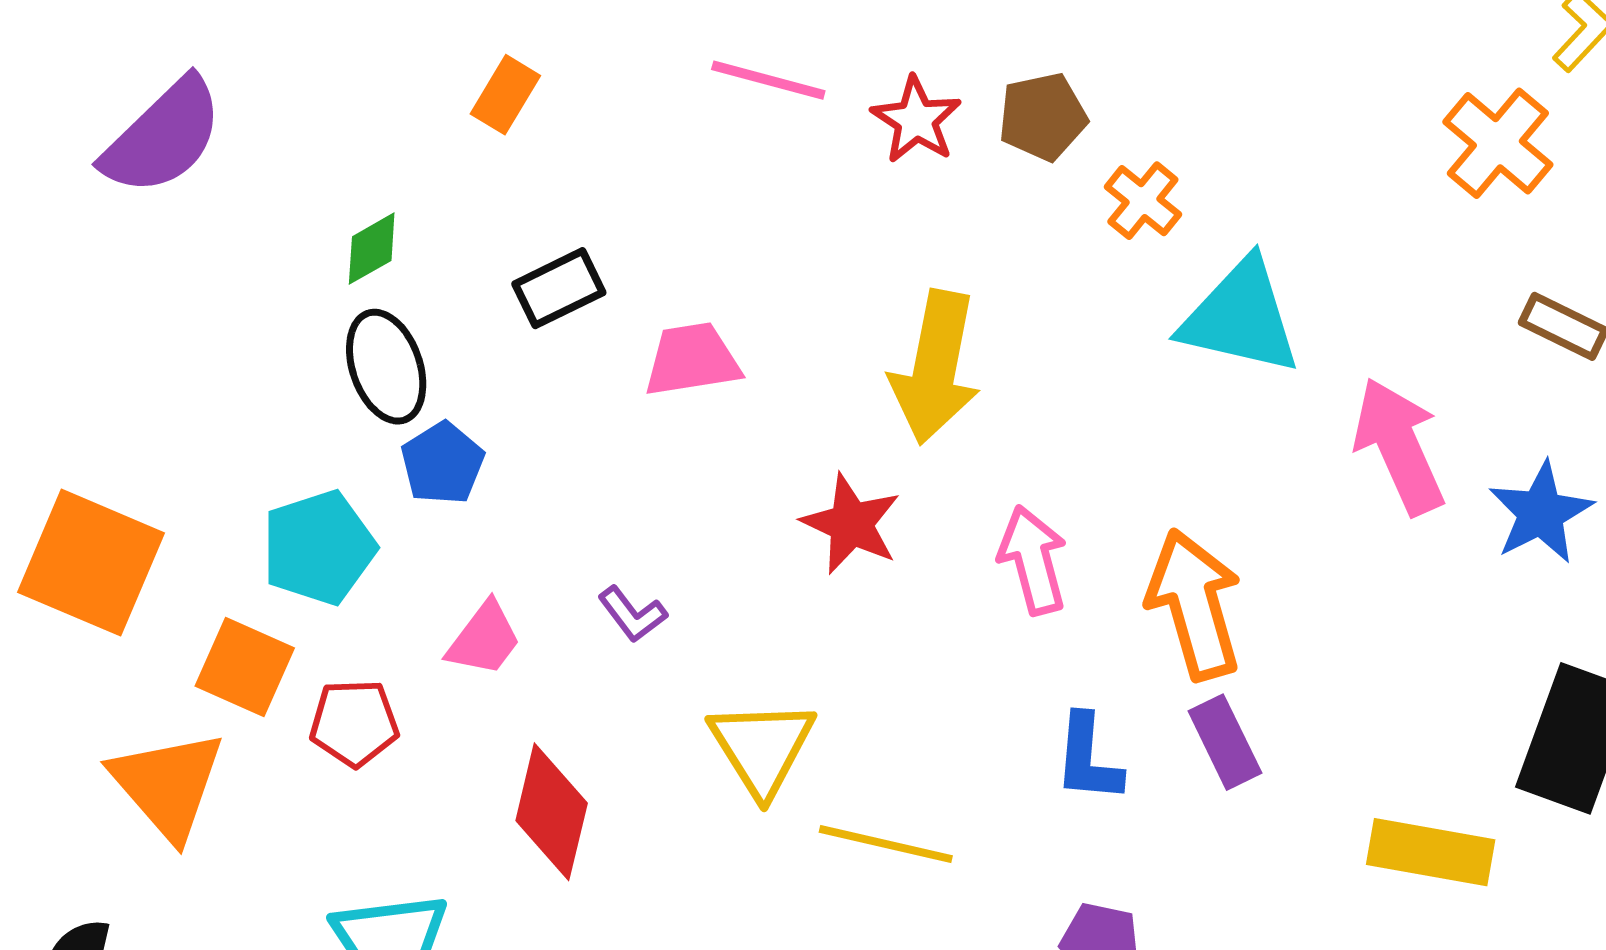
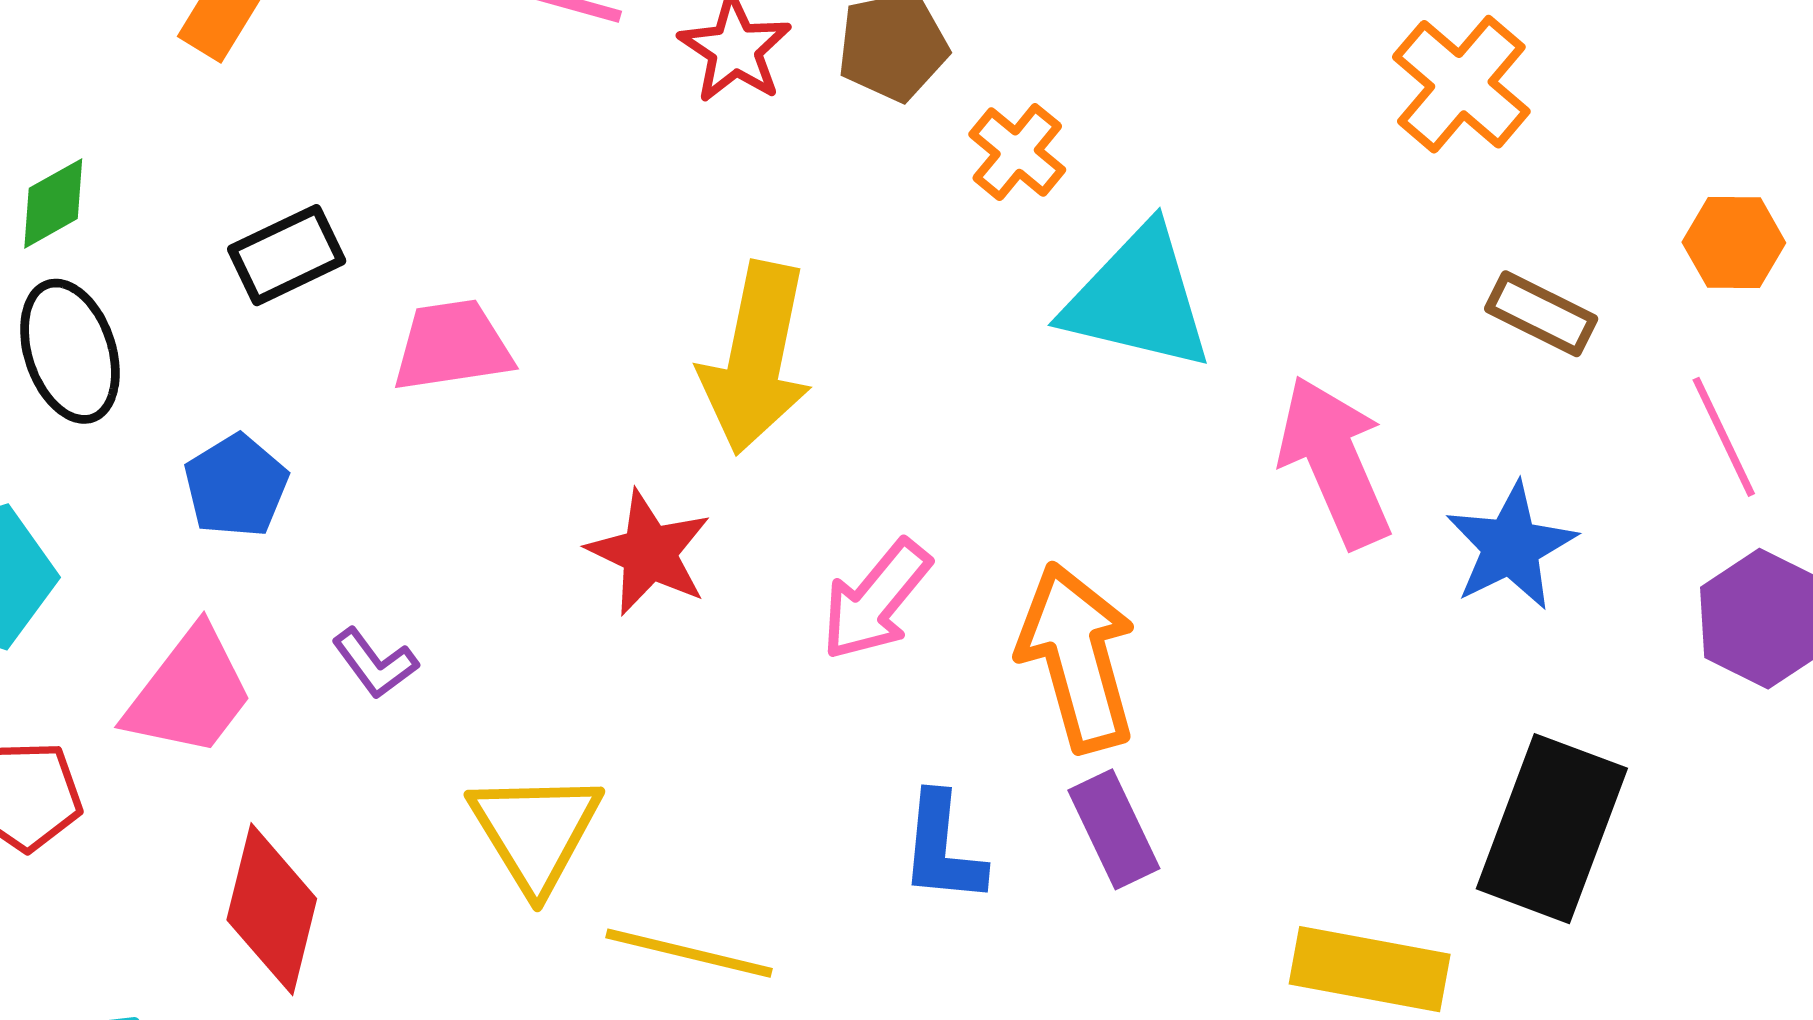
blue pentagon: (443, 463) -> (236, 486), moved
pink arrow: (1033, 560) -> (876, 600), turned -126
pink trapezoid: (484, 639) -> (189, 692), size x1.4

